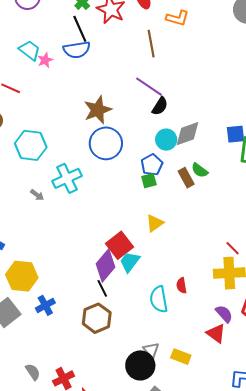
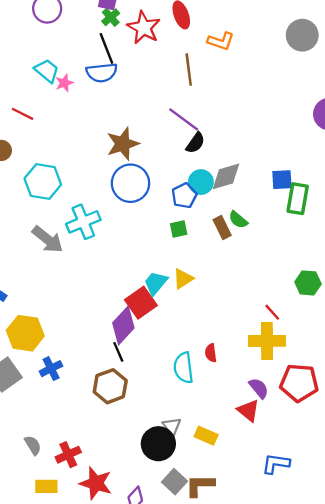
blue pentagon: (152, 165) -> (184, 196), moved
gray arrow: (37, 195) -> (48, 239), size x2.0
cyan trapezoid: (130, 262) -> (156, 283), moved

